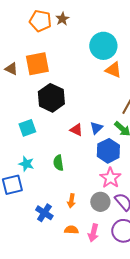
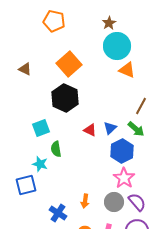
brown star: (62, 19) -> (109, 23), moved
orange square: (37, 64) -> (69, 64), moved, turned -30
green semicircle: (58, 163) -> (56, 149), moved

